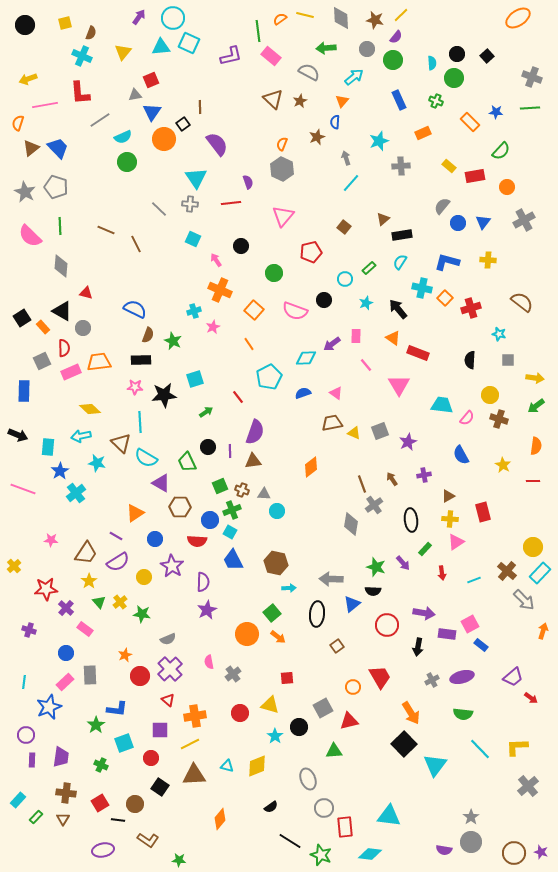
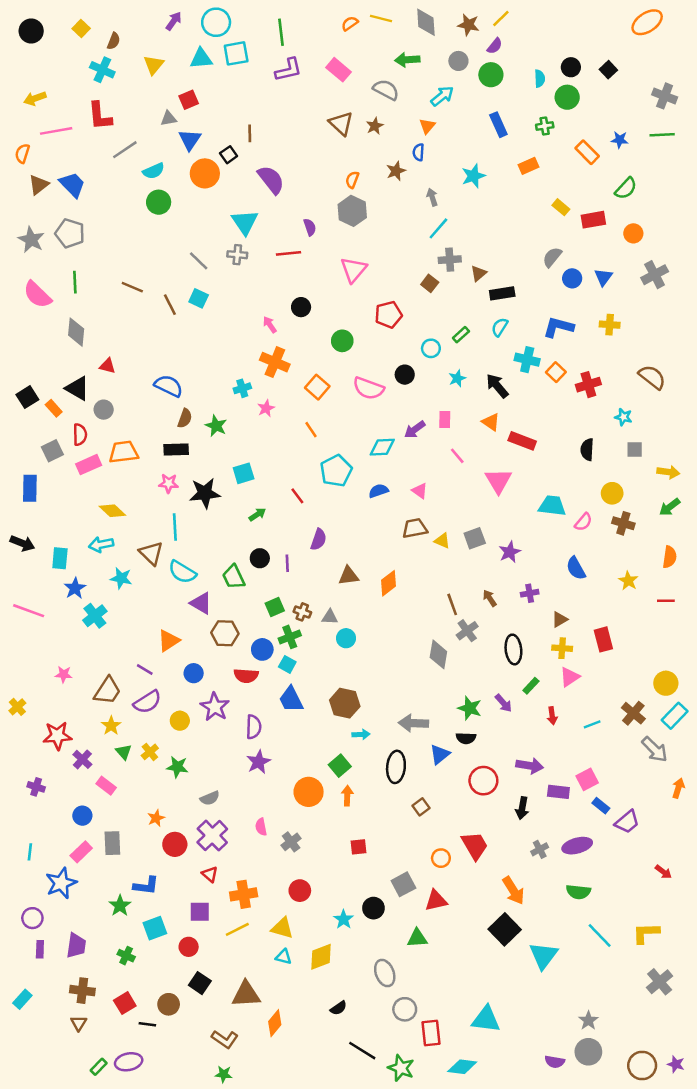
yellow square: (65, 23) -> (81, 28), turned -32
green line: (258, 31) -> (281, 32), moved
cyan square: (189, 43) -> (236, 53), turned -35
green cross: (436, 101) -> (545, 126), turned -32
gray cross: (401, 166) -> (450, 260), moved
cyan square: (193, 239) -> (199, 298), moved
purple semicircle: (255, 432) -> (319, 540), size x0.7
brown triangle: (253, 461) -> (348, 576), moved
orange arrow: (278, 637) -> (347, 796), turned -126
purple trapezoid: (513, 677) -> (627, 822), moved
yellow triangle: (270, 705) -> (282, 928), moved
brown triangle: (194, 775) -> (246, 994), moved
green rectangle: (36, 817) -> (99, 1067), moved
brown L-shape: (148, 840) -> (225, 1039), moved

